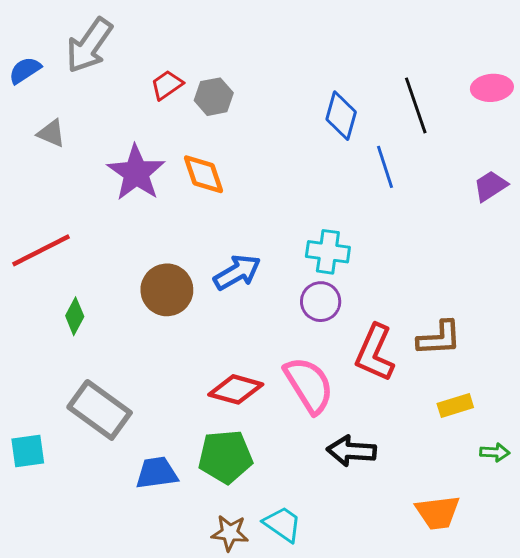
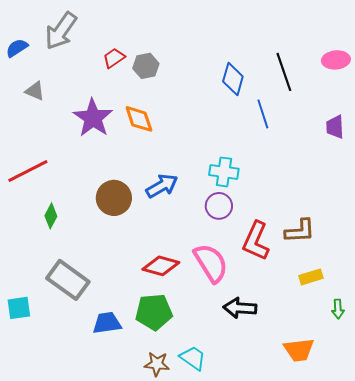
purple trapezoid: (490, 186) -> (335, 127), turned -60
green arrow: (495, 452) -> (338, 309), turned 84

